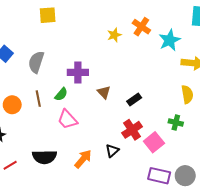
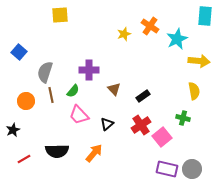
gray semicircle: (36, 62) -> (45, 72), moved
black triangle: (112, 151) -> (107, 124), moved

